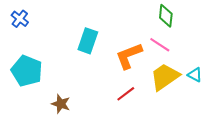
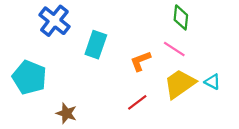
blue cross: (20, 19) -> (54, 21), moved, size x1.6
orange L-shape: (129, 56) -> (141, 61), size x0.7

